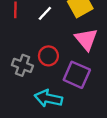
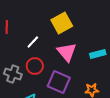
white line: (45, 13) -> (33, 42), moved

